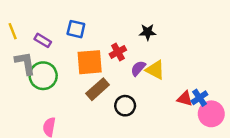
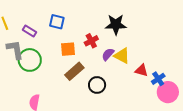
black star: (148, 32) -> (116, 25), size x1.5
orange square: (90, 62) -> (68, 49), size x0.7
red triangle: (185, 99) -> (141, 70), moved

